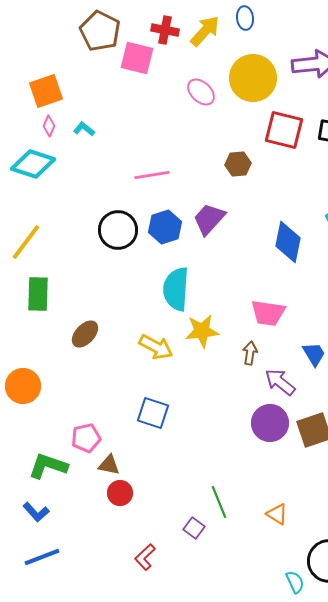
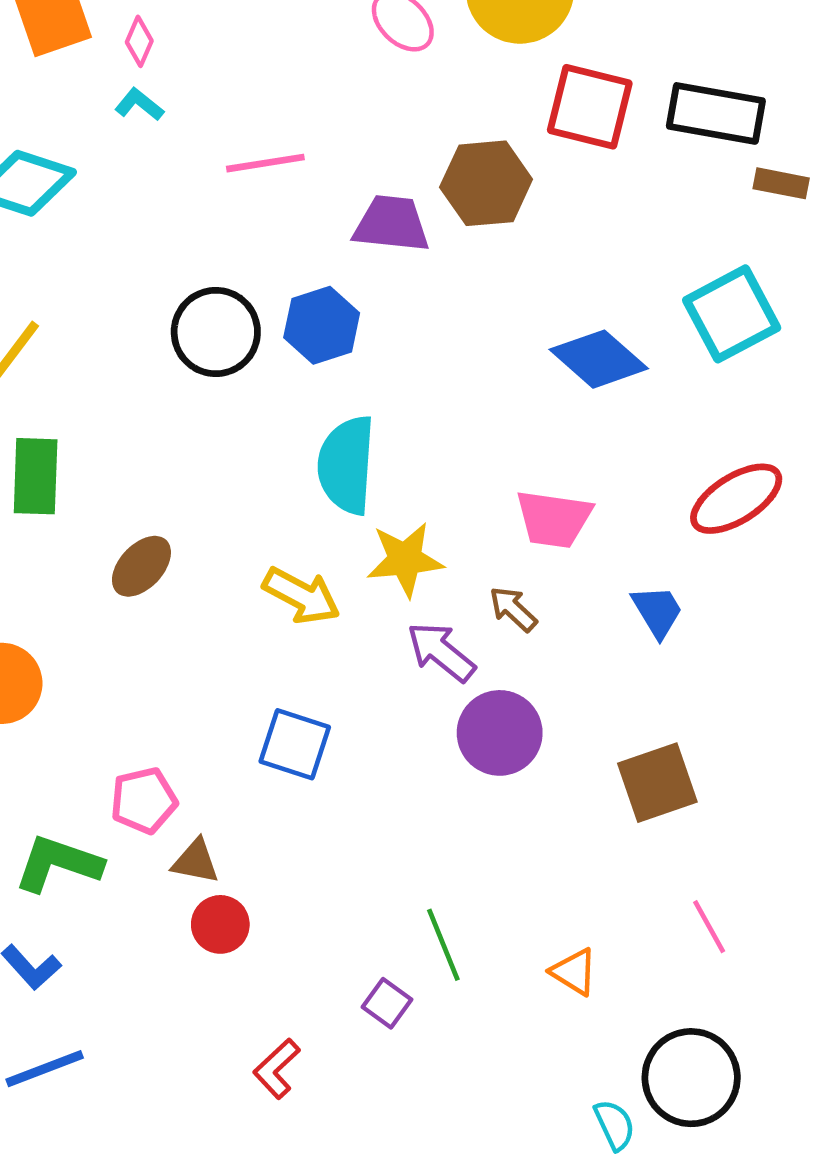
pink diamond: (49, 126) -> (139, 41), moved
brown hexagon: (238, 164) -> (486, 183), size x1.5
pink line: (152, 175) -> (265, 163), moved
purple trapezoid: (209, 219) -> (392, 224), moved, turned 54
blue diamond: (288, 242) -> (599, 359), turned -60
brown arrow: (250, 353) -> (513, 609), turned -55
purple arrow: (280, 382) -> (441, 652), moved
purple circle: (270, 423) -> (500, 733), moved

